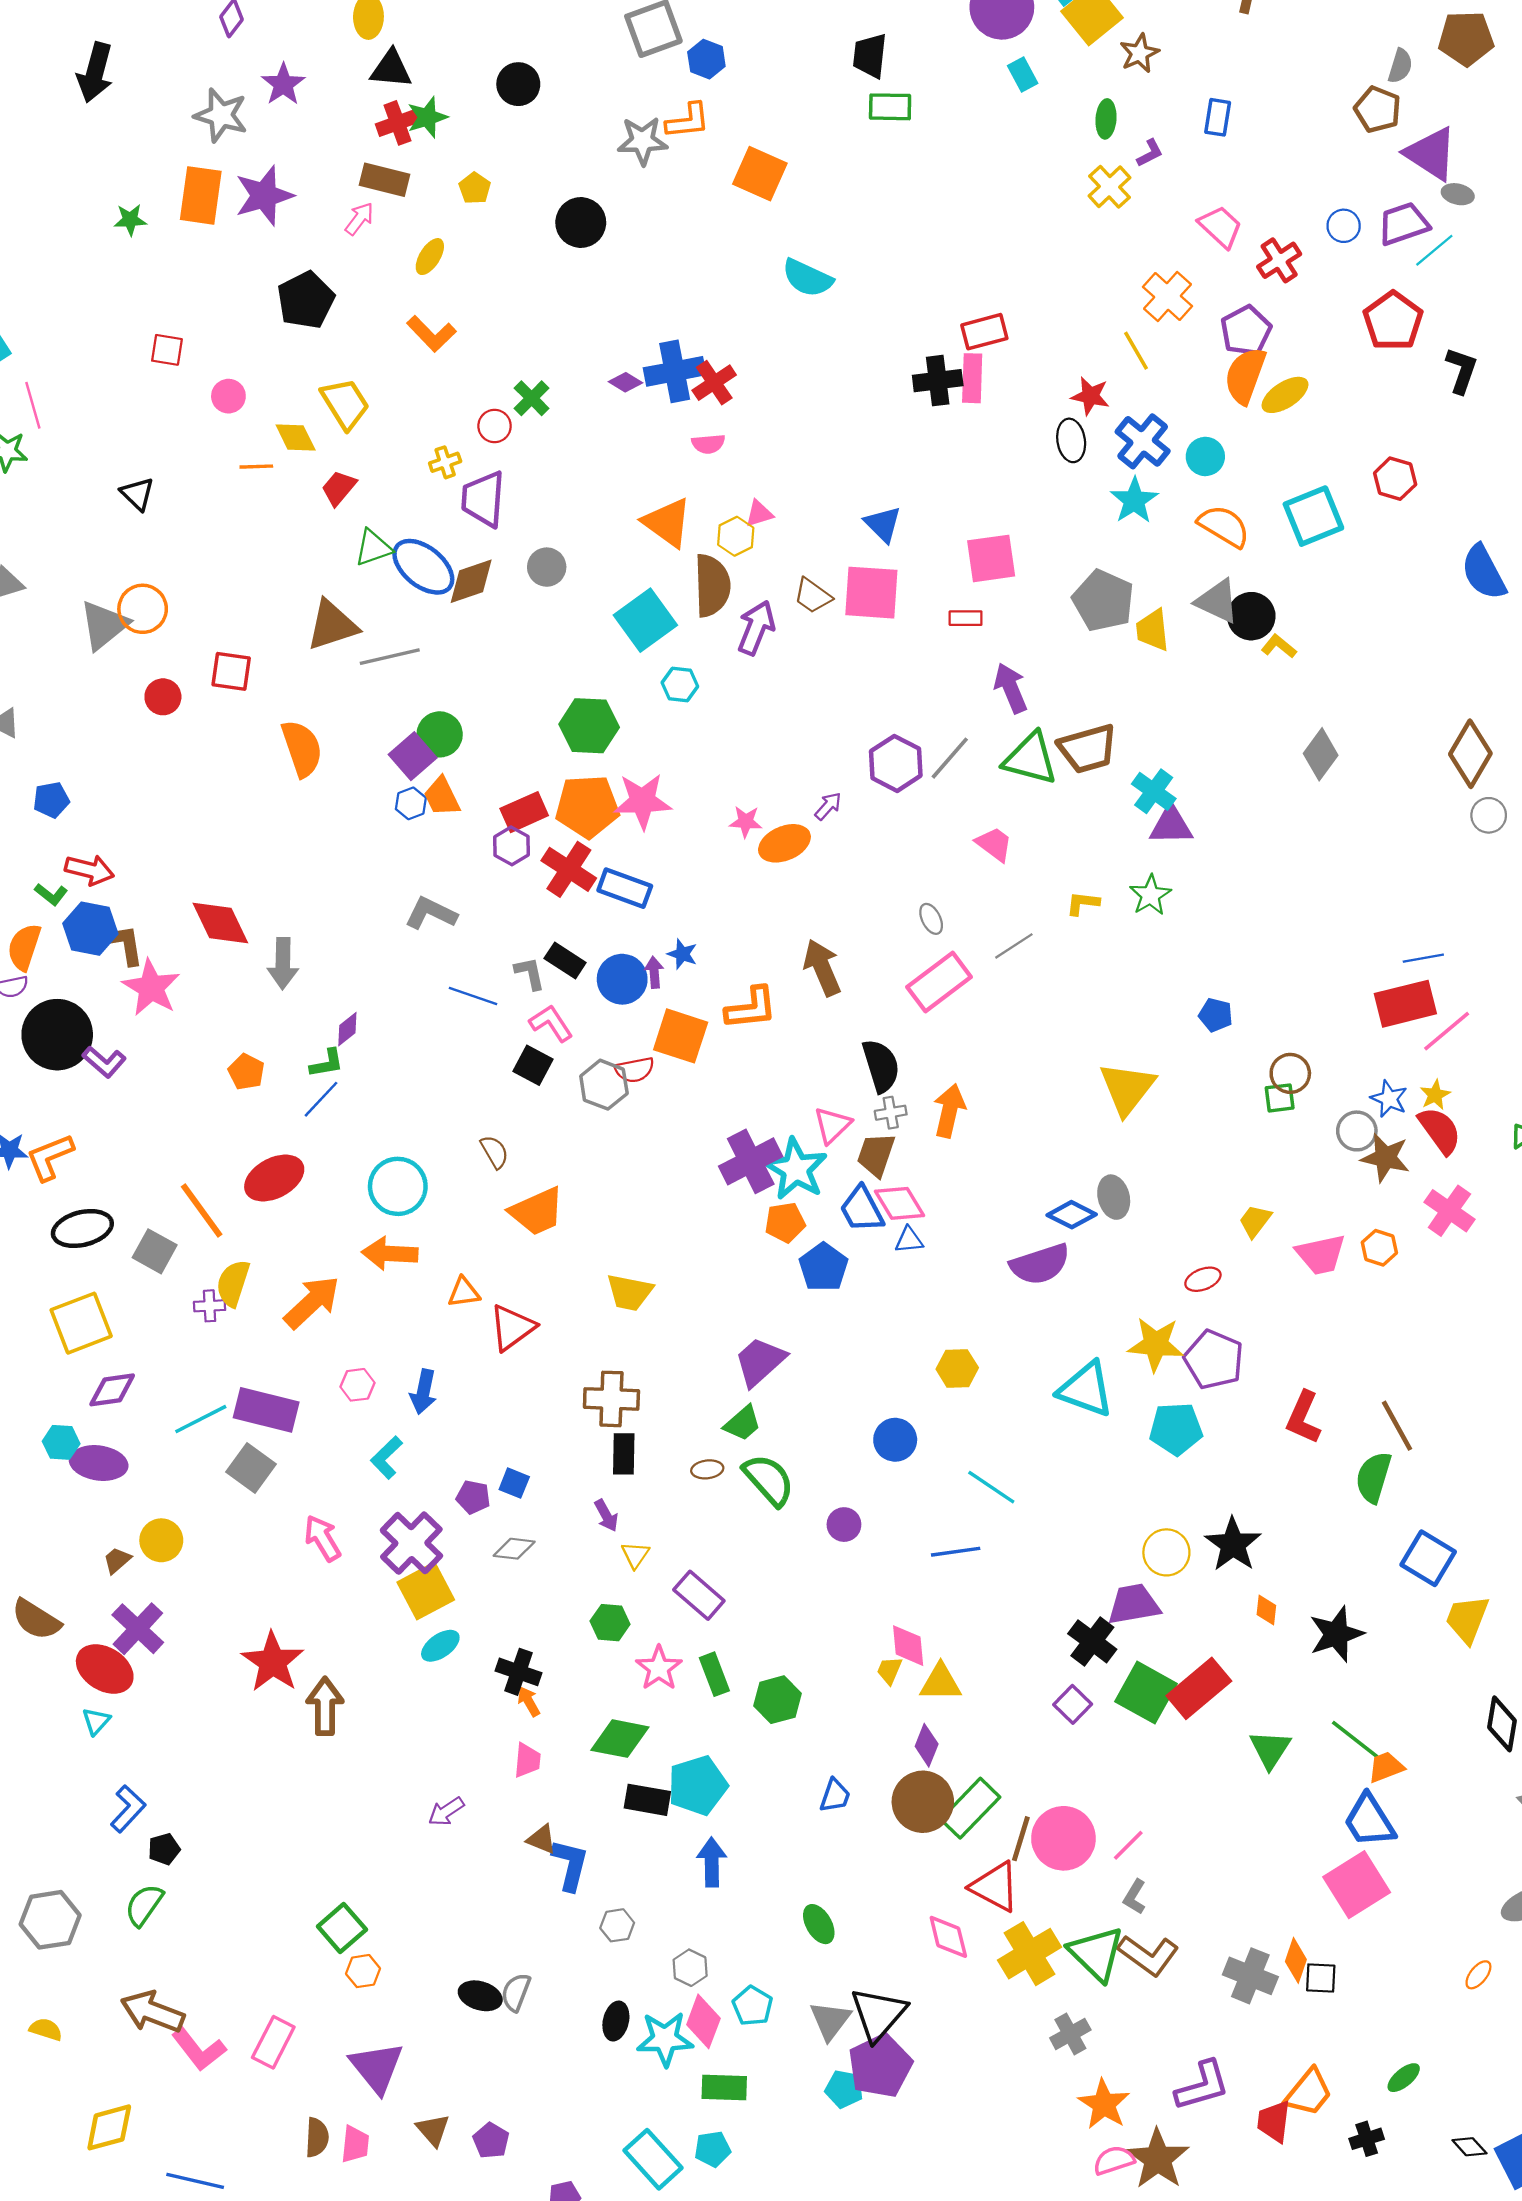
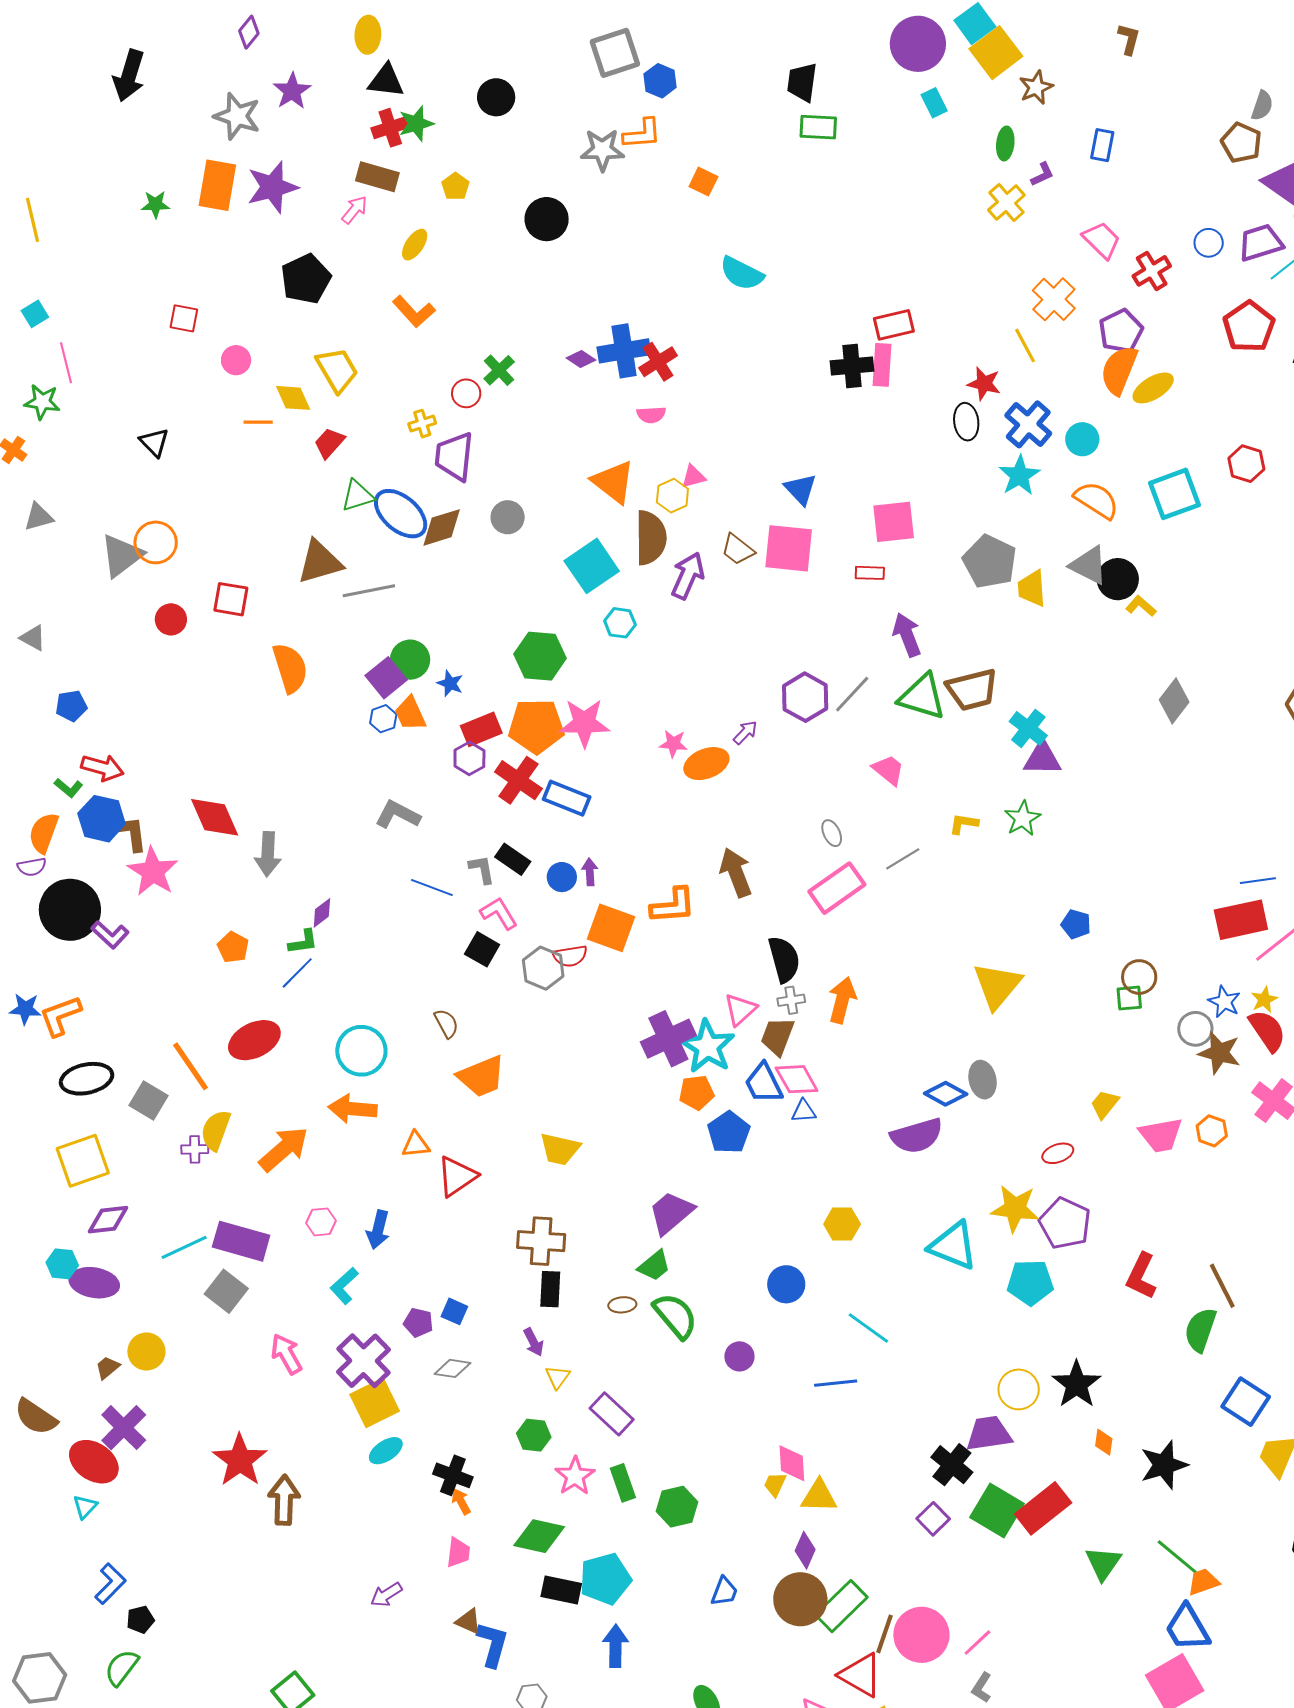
orange square: (760, 174) -> (703, 182), size x0.6
blue star: (682, 954) -> (450, 683), moved
blue circle: (622, 979) -> (562, 877), size x0.7

